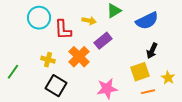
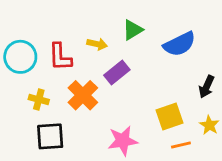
cyan circle: (39, 18) -> (20, 57), moved
black arrow: (152, 51) -> (206, 87), moved
black square: (56, 86) -> (50, 136), turned -35

